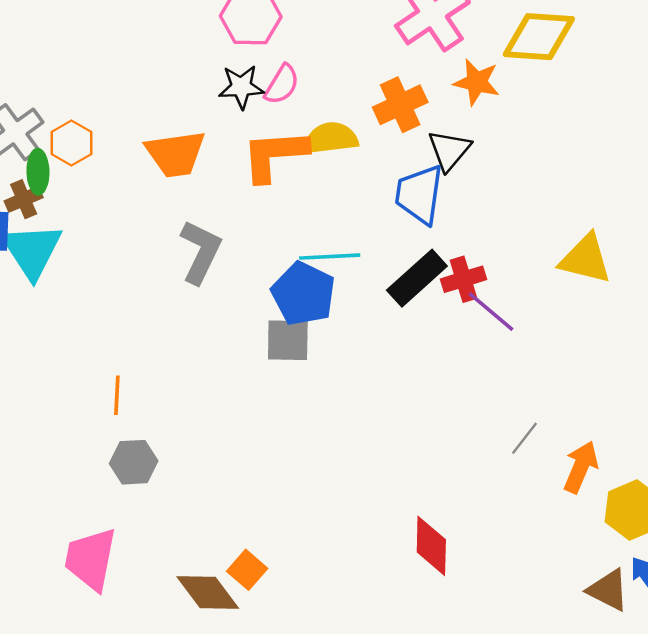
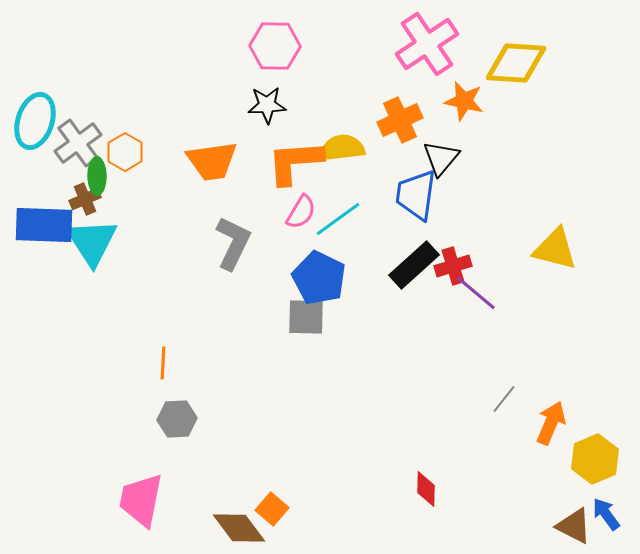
pink semicircle: (282, 84) -> (301, 212), moved
cyan line: (330, 257) -> (338, 219), moved, turned -33
red diamond: (431, 546) -> (426, 489), size x0.7

